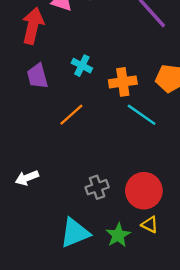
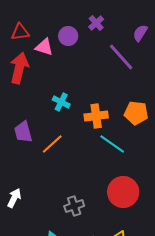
purple trapezoid: (37, 76) -> (23, 132), moved
white arrow: (27, 178) -> (14, 198), turned 138
red circle: (144, 191) -> (123, 192), moved

